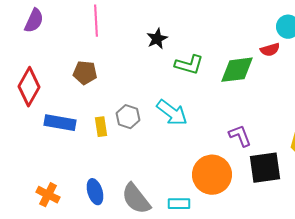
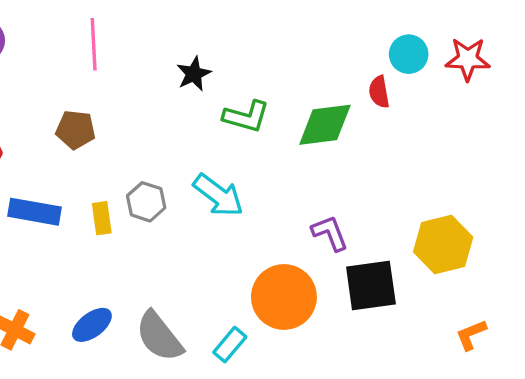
red semicircle: (270, 50) -> (379, 92), turned 96
blue ellipse: (95, 192) -> (92, 325), turned 70
cyan rectangle: (179, 204) -> (230, 345), turned -50

